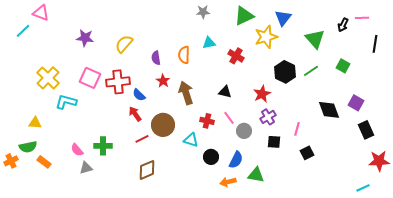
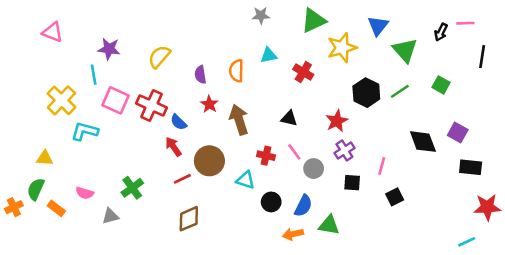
pink triangle: (41, 13) -> (52, 32), moved
blue triangle: (283, 18) -> (378, 26), moved
cyan line: (23, 31) -> (94, 75), moved, turned -56
red cross: (118, 82) -> (152, 105), turned 30
black rectangle: (366, 130) -> (471, 167), turned -60
green cross: (103, 146) -> (132, 188), turned -36
green semicircle: (28, 147) -> (36, 189), turned 126
pink semicircle: (77, 150) -> (85, 193), moved, turned -32

